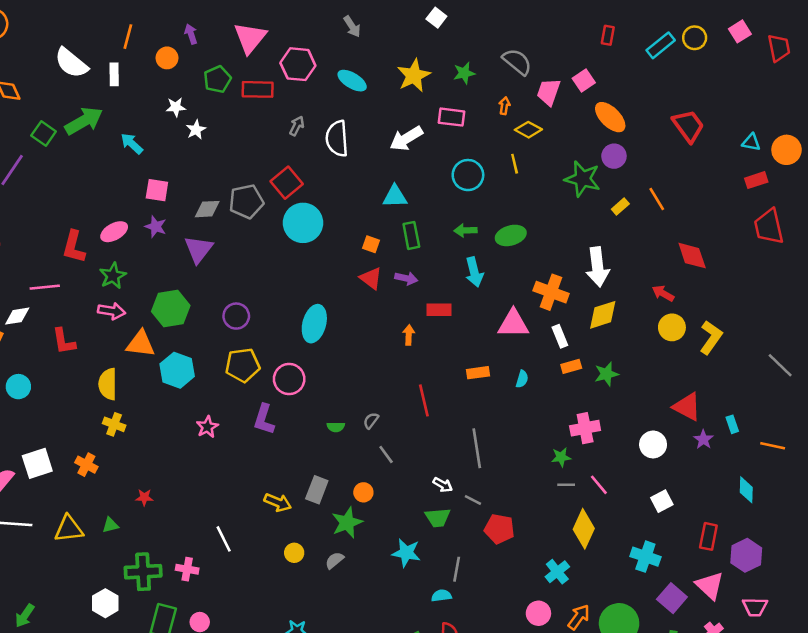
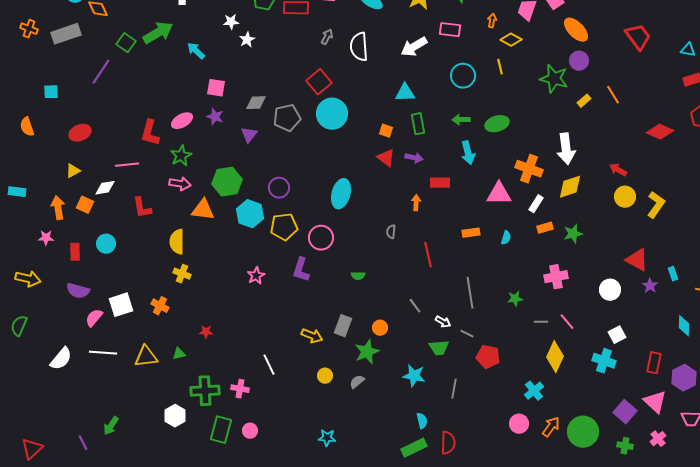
gray pentagon: (246, 201) -> (287, 118), moved
purple triangle: (198, 249) -> (249, 135), size x0.7
red diamond: (692, 256) -> (660, 132), moved, turned -48
white rectangle: (560, 336) -> (536, 204), turned 54
cyan hexagon: (177, 370) -> (250, 214), moved
gray semicircle: (371, 421) -> (391, 232), moved, turned -32
gray line: (386, 455) -> (415, 306), moved
green star: (561, 457) -> (515, 299), moved
cyan cross: (645, 557) -> (604, 361), moved
cyan semicircle: (441, 596) -> (422, 421), moved, turned 84

